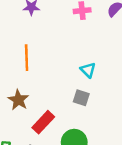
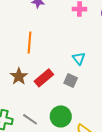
red rectangle: (43, 122) -> (44, 78), moved

